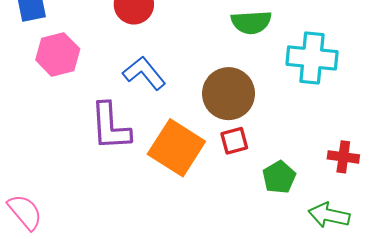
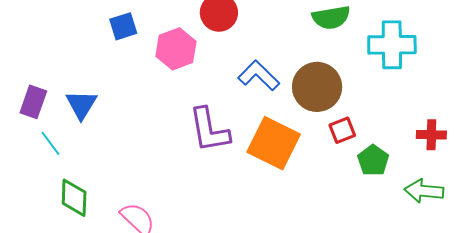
pink hexagon: (58, 54) -> (176, 49), moved
blue L-shape: (144, 73) -> (259, 76), moved
red square: (234, 141) -> (342, 130), moved

